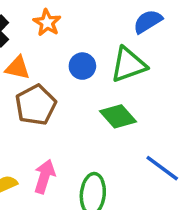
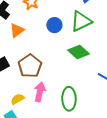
orange triangle: (18, 68) -> (17, 30), turned -42
brown pentagon: (36, 105) -> (30, 66), moved

